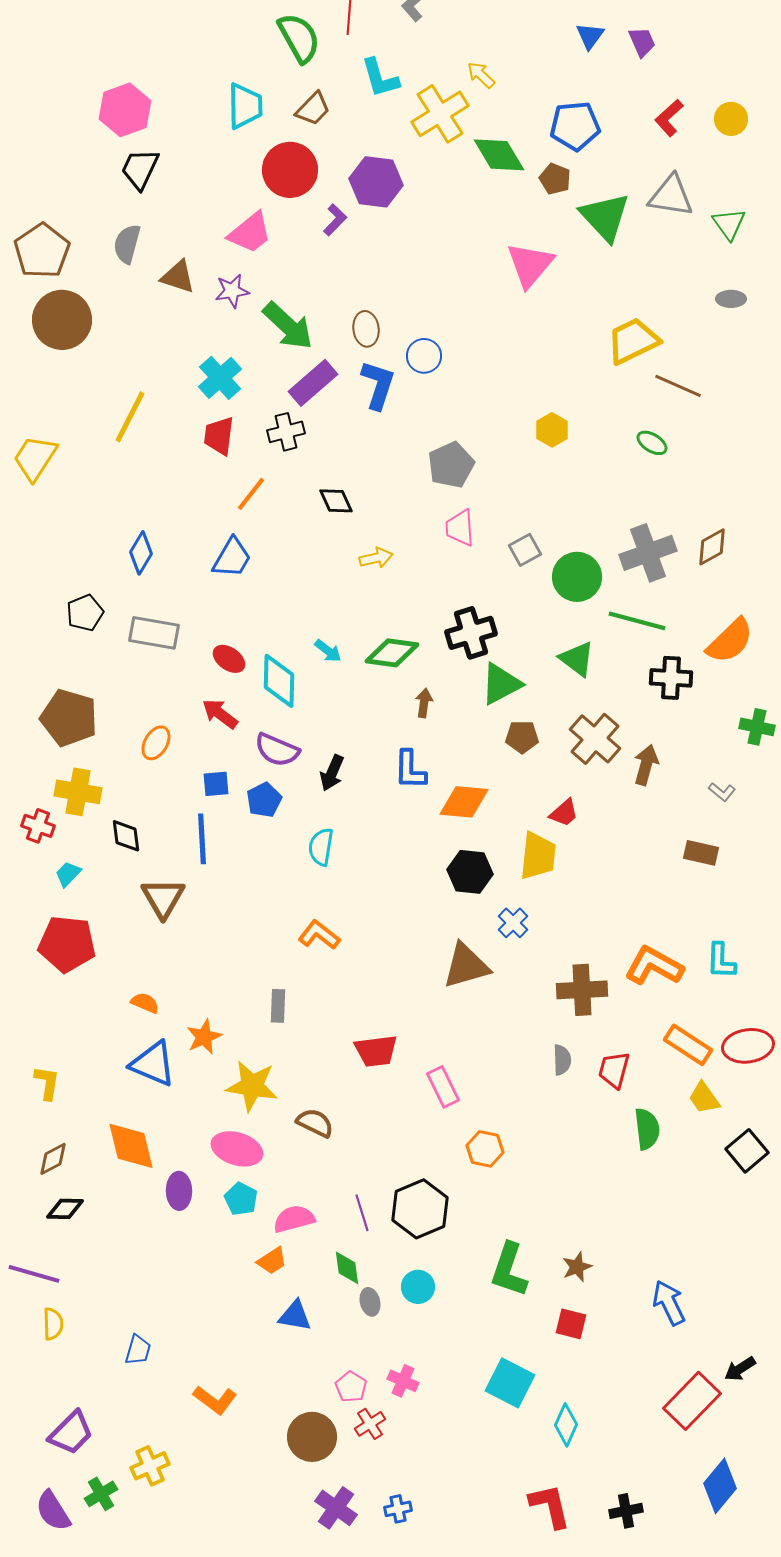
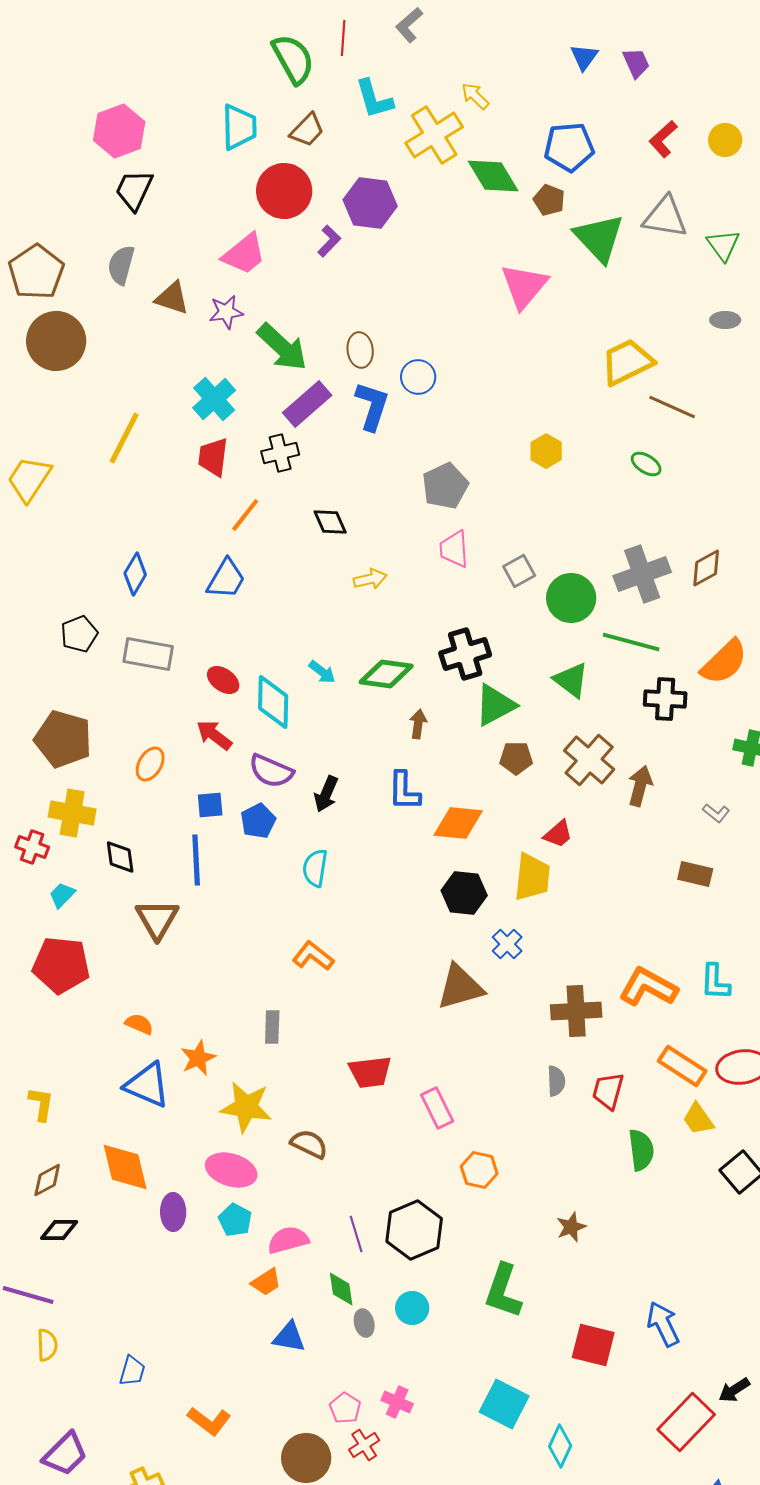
brown star: (577, 1267) -> (571, 1227), moved
red square: (571, 1324) -> (593, 1345), moved, size x1.4

